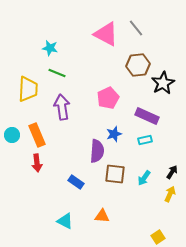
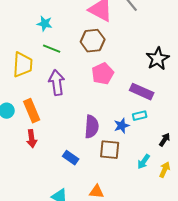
brown hexagon: (138, 65) -> (93, 41), moved
blue star: (114, 134) -> (122, 126), moved
black arrow: (172, 172) -> (165, 140), moved
cyan arrow: (144, 178) -> (144, 162), moved

